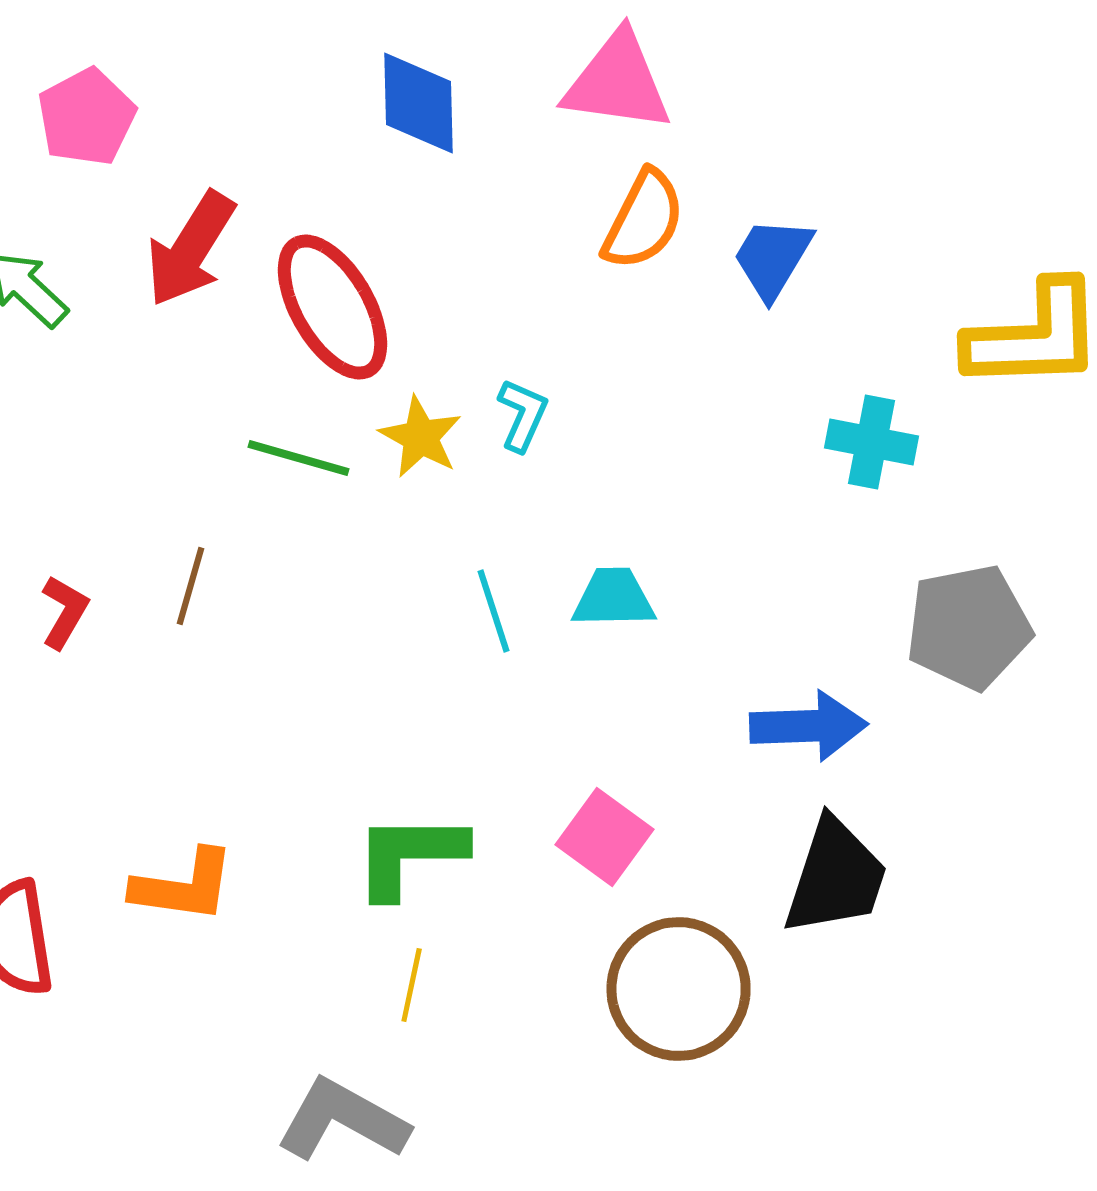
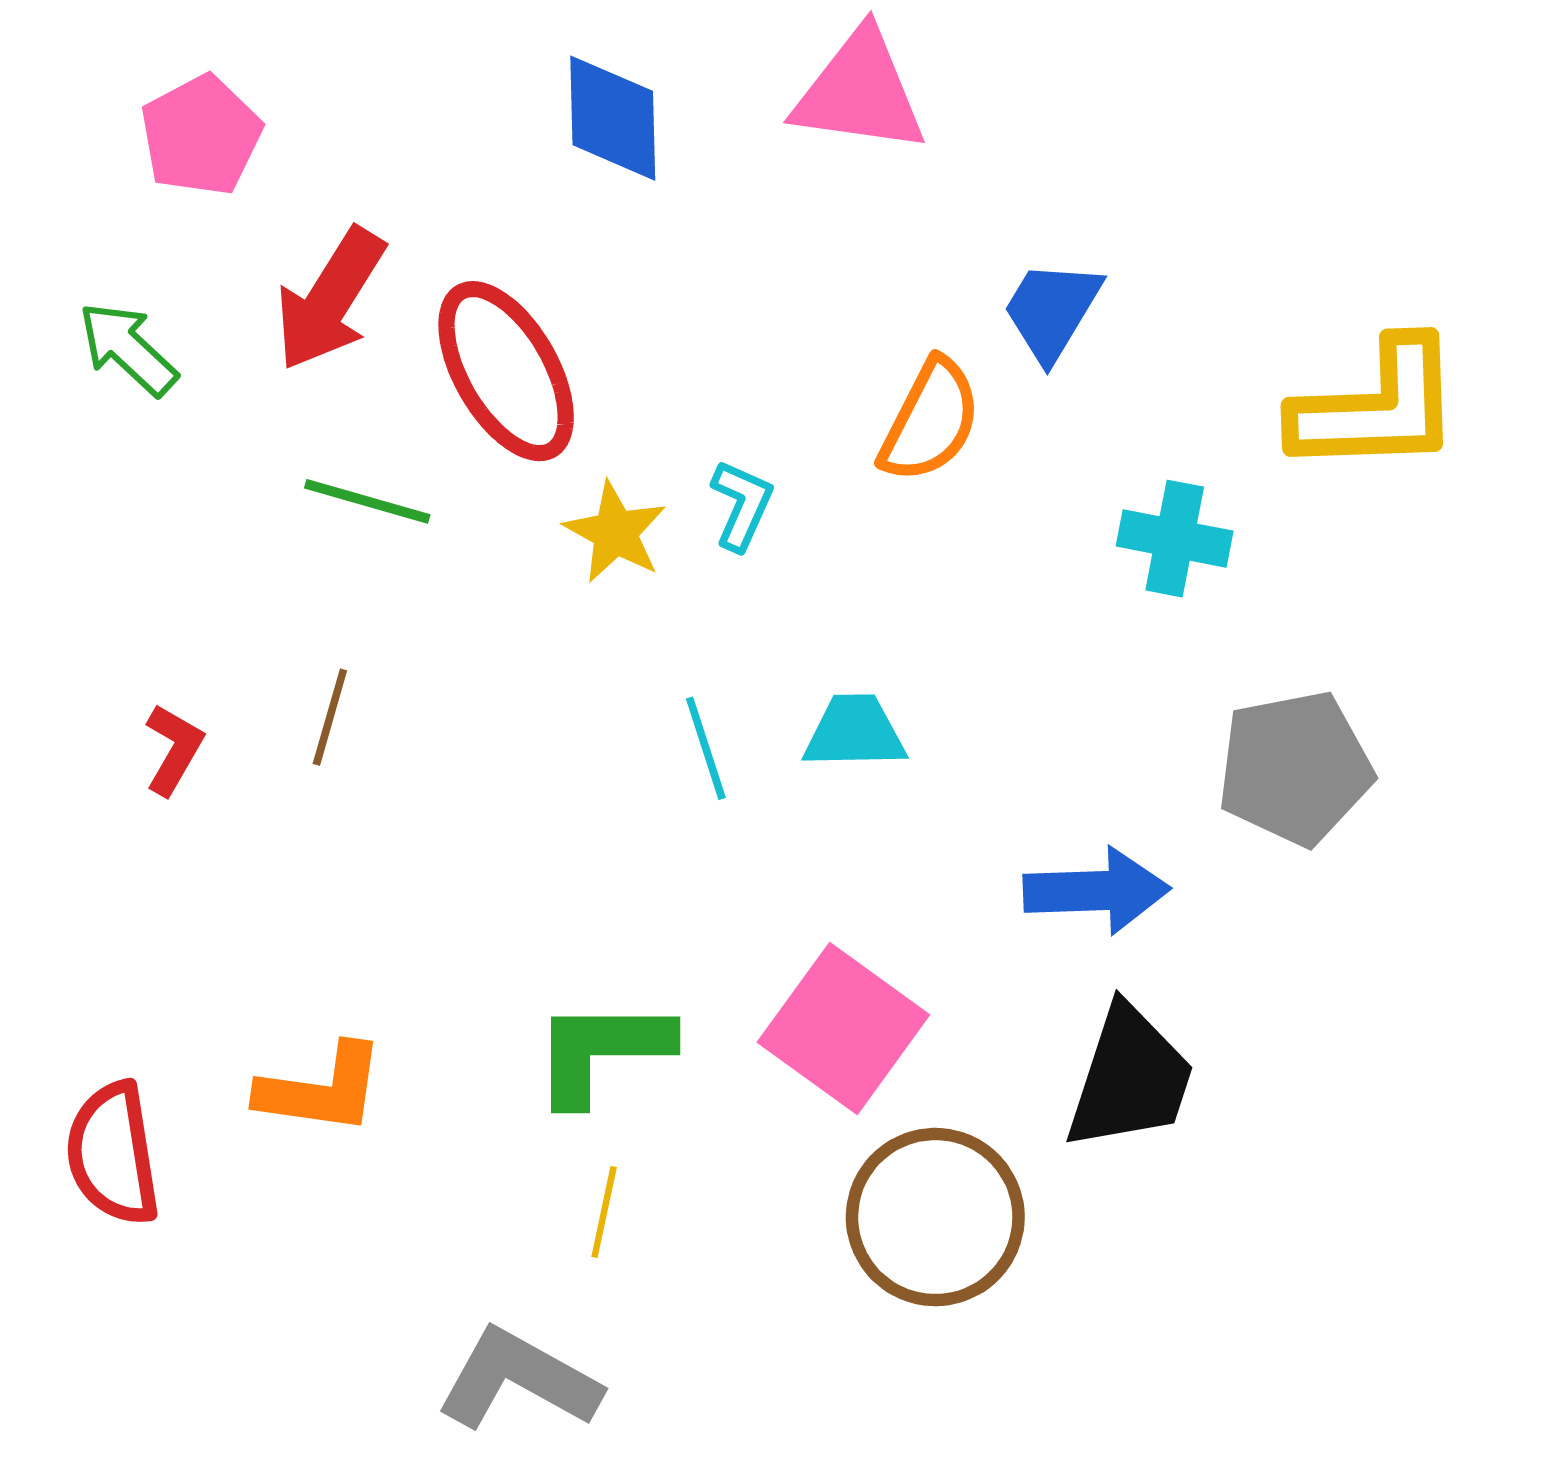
orange semicircle: (644, 220) -> (930, 421), moved
green line: (299, 458) -> (367, 501), moved
pink square: (605, 837) -> (843, 1029), size x1.4

